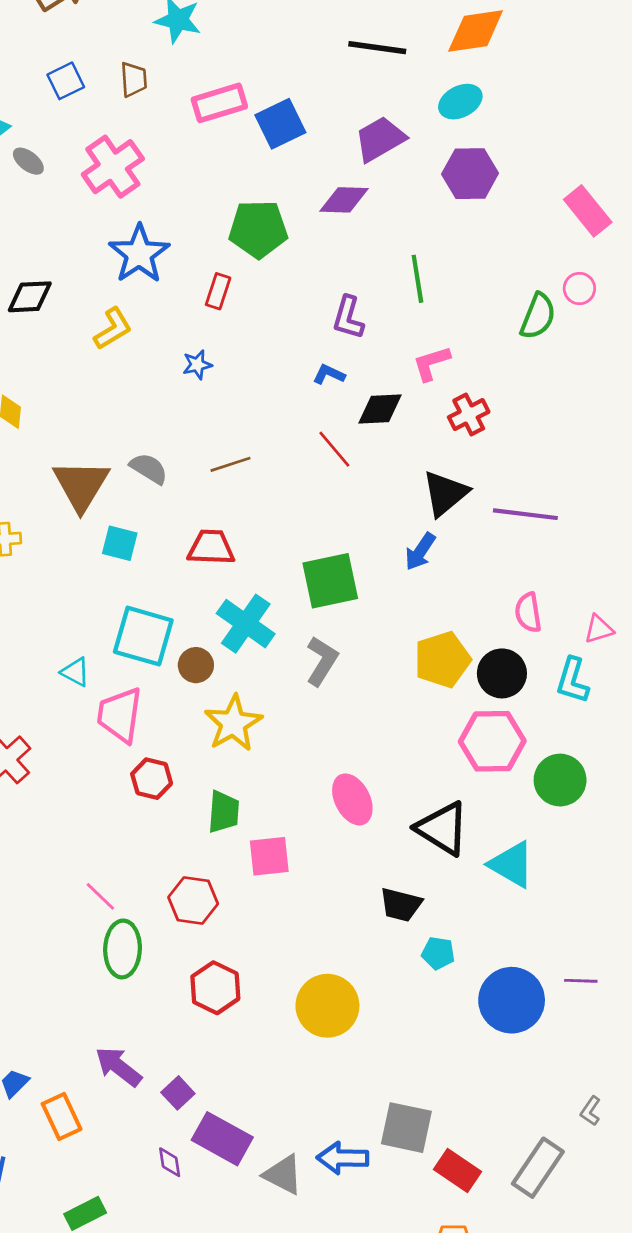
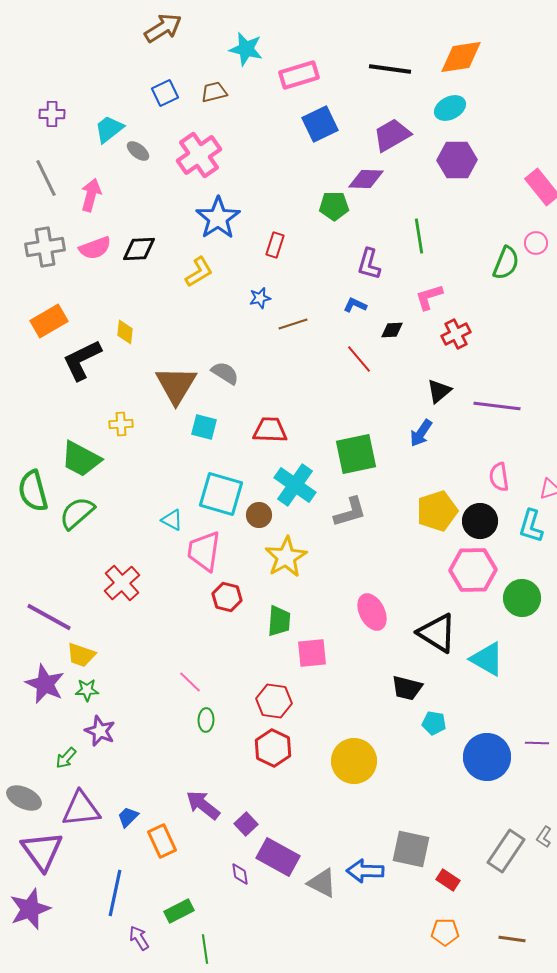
brown trapezoid: (134, 79) -> (214, 92), turned -100
pink rectangle: (219, 103) -> (299, 75), moved
green pentagon: (258, 229) -> (334, 206), moved, size x0.7
black diamond: (380, 409) -> (392, 330), size x0.7
brown line: (231, 464) -> (293, 324), moved
black triangle: (445, 493) -> (439, 391), size x0.7
gray L-shape: (322, 661) -> (350, 512), turned 42
red hexagon: (193, 900) -> (274, 701), moved
green ellipse: (123, 949) -> (206, 720), size x0.6
gray rectangle: (538, 1168) -> (506, 851), moved
red rectangle: (458, 1170) -> (448, 880), size x0.7

